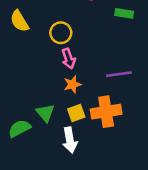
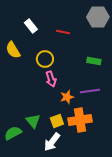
green rectangle: (124, 13) -> (94, 61), moved
orange star: (72, 84) -> (67, 97), moved
white arrow: (70, 140) -> (52, 142), turned 48

